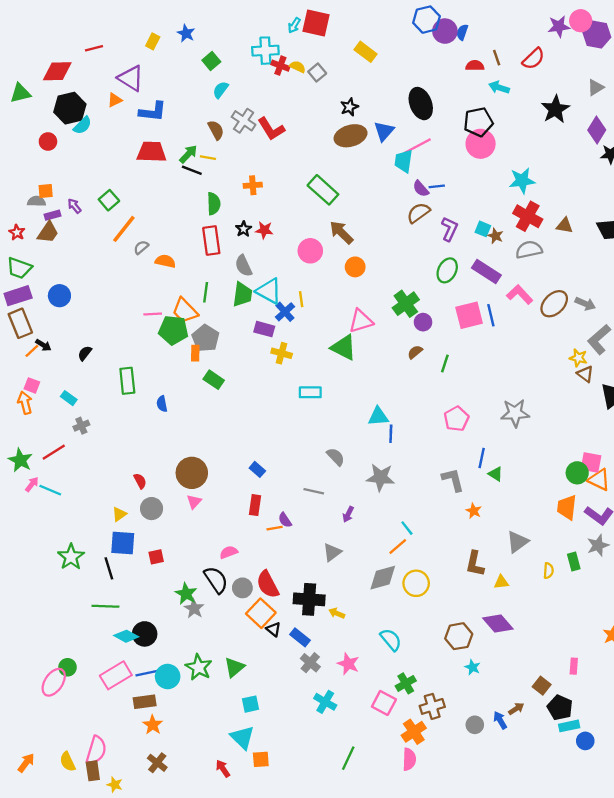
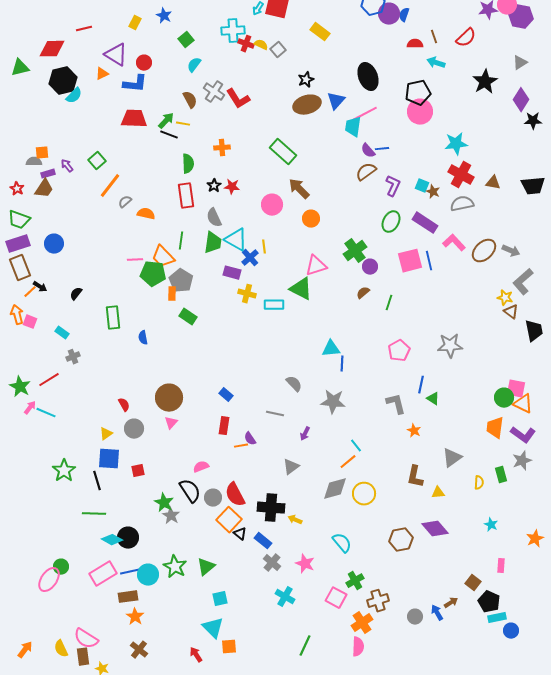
red circle: (48, 142) -> (144, 63), moved
cyan rectangle: (310, 392) -> (274, 305), moved
orange arrow: (25, 403) -> (17, 315), moved
cyan star: (472, 667) -> (491, 525), moved
pink semicircle: (96, 750) -> (86, 639), turned 105

